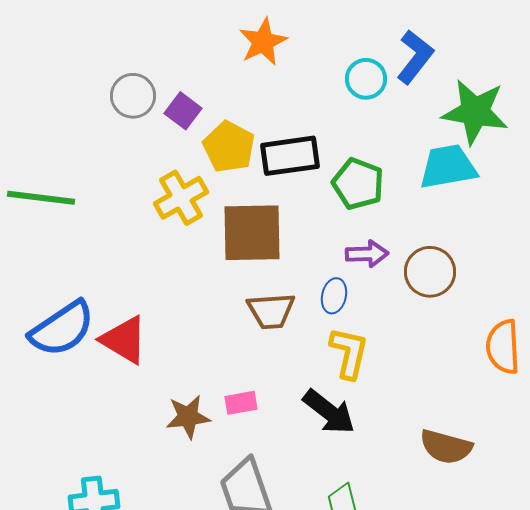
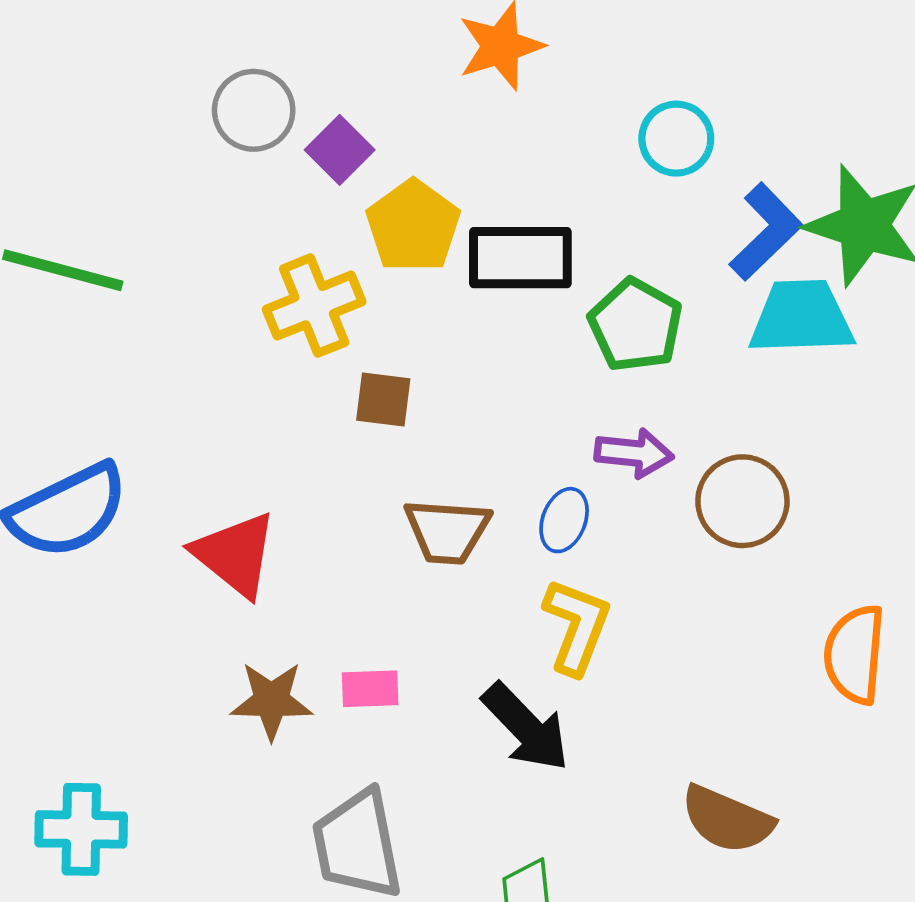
blue L-shape: (415, 57) -> (766, 232), moved
brown square: (252, 233) -> (383, 399), moved, size x0.5
red triangle: (124, 340) -> (235, 554), moved

